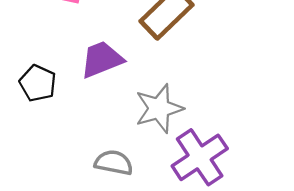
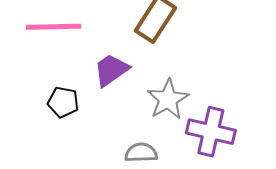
purple cross: (200, 157) -> (211, 132), turned -30

